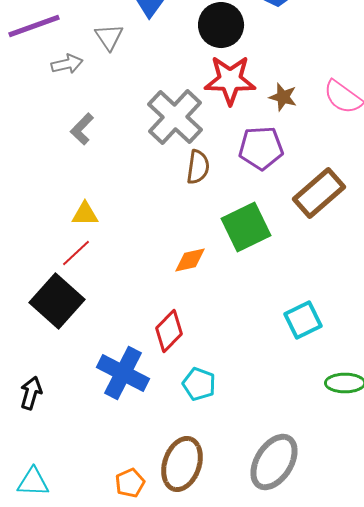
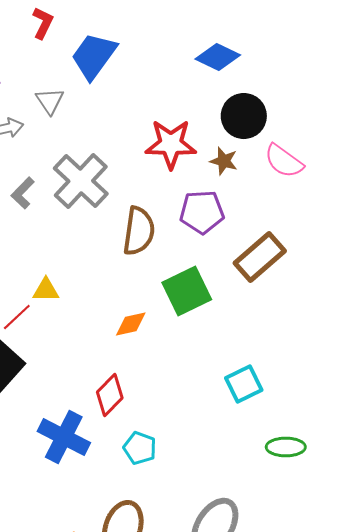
black circle: (221, 25) -> (244, 116), moved
gray cross: (175, 117) -> (81, 181), moved
brown semicircle: (198, 167) -> (139, 231), size x1.4
yellow triangle: (85, 214) -> (46, 290), moved

